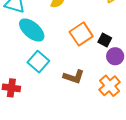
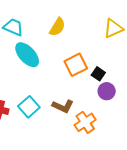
cyan square: (38, 62) -> (29, 107), moved
orange cross: (110, 86) -> (85, 122), moved

